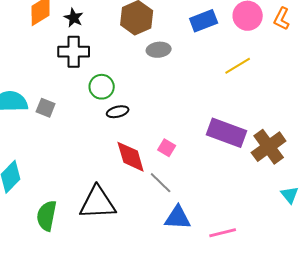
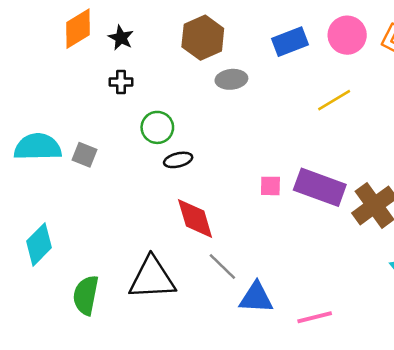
black cross: (74, 52) -> (121, 82), size x0.6
pink square: (167, 148) -> (270, 186), moved, turned -30
gray line: (161, 183) -> (222, 267), moved

